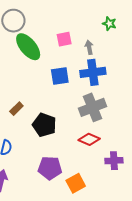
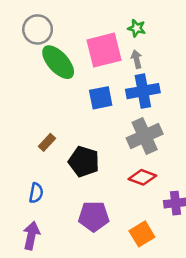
green star: (109, 24) -> (137, 28), moved
pink square: (64, 39) -> (104, 50), size x1.8
orange square: (76, 183) -> (142, 234), moved

